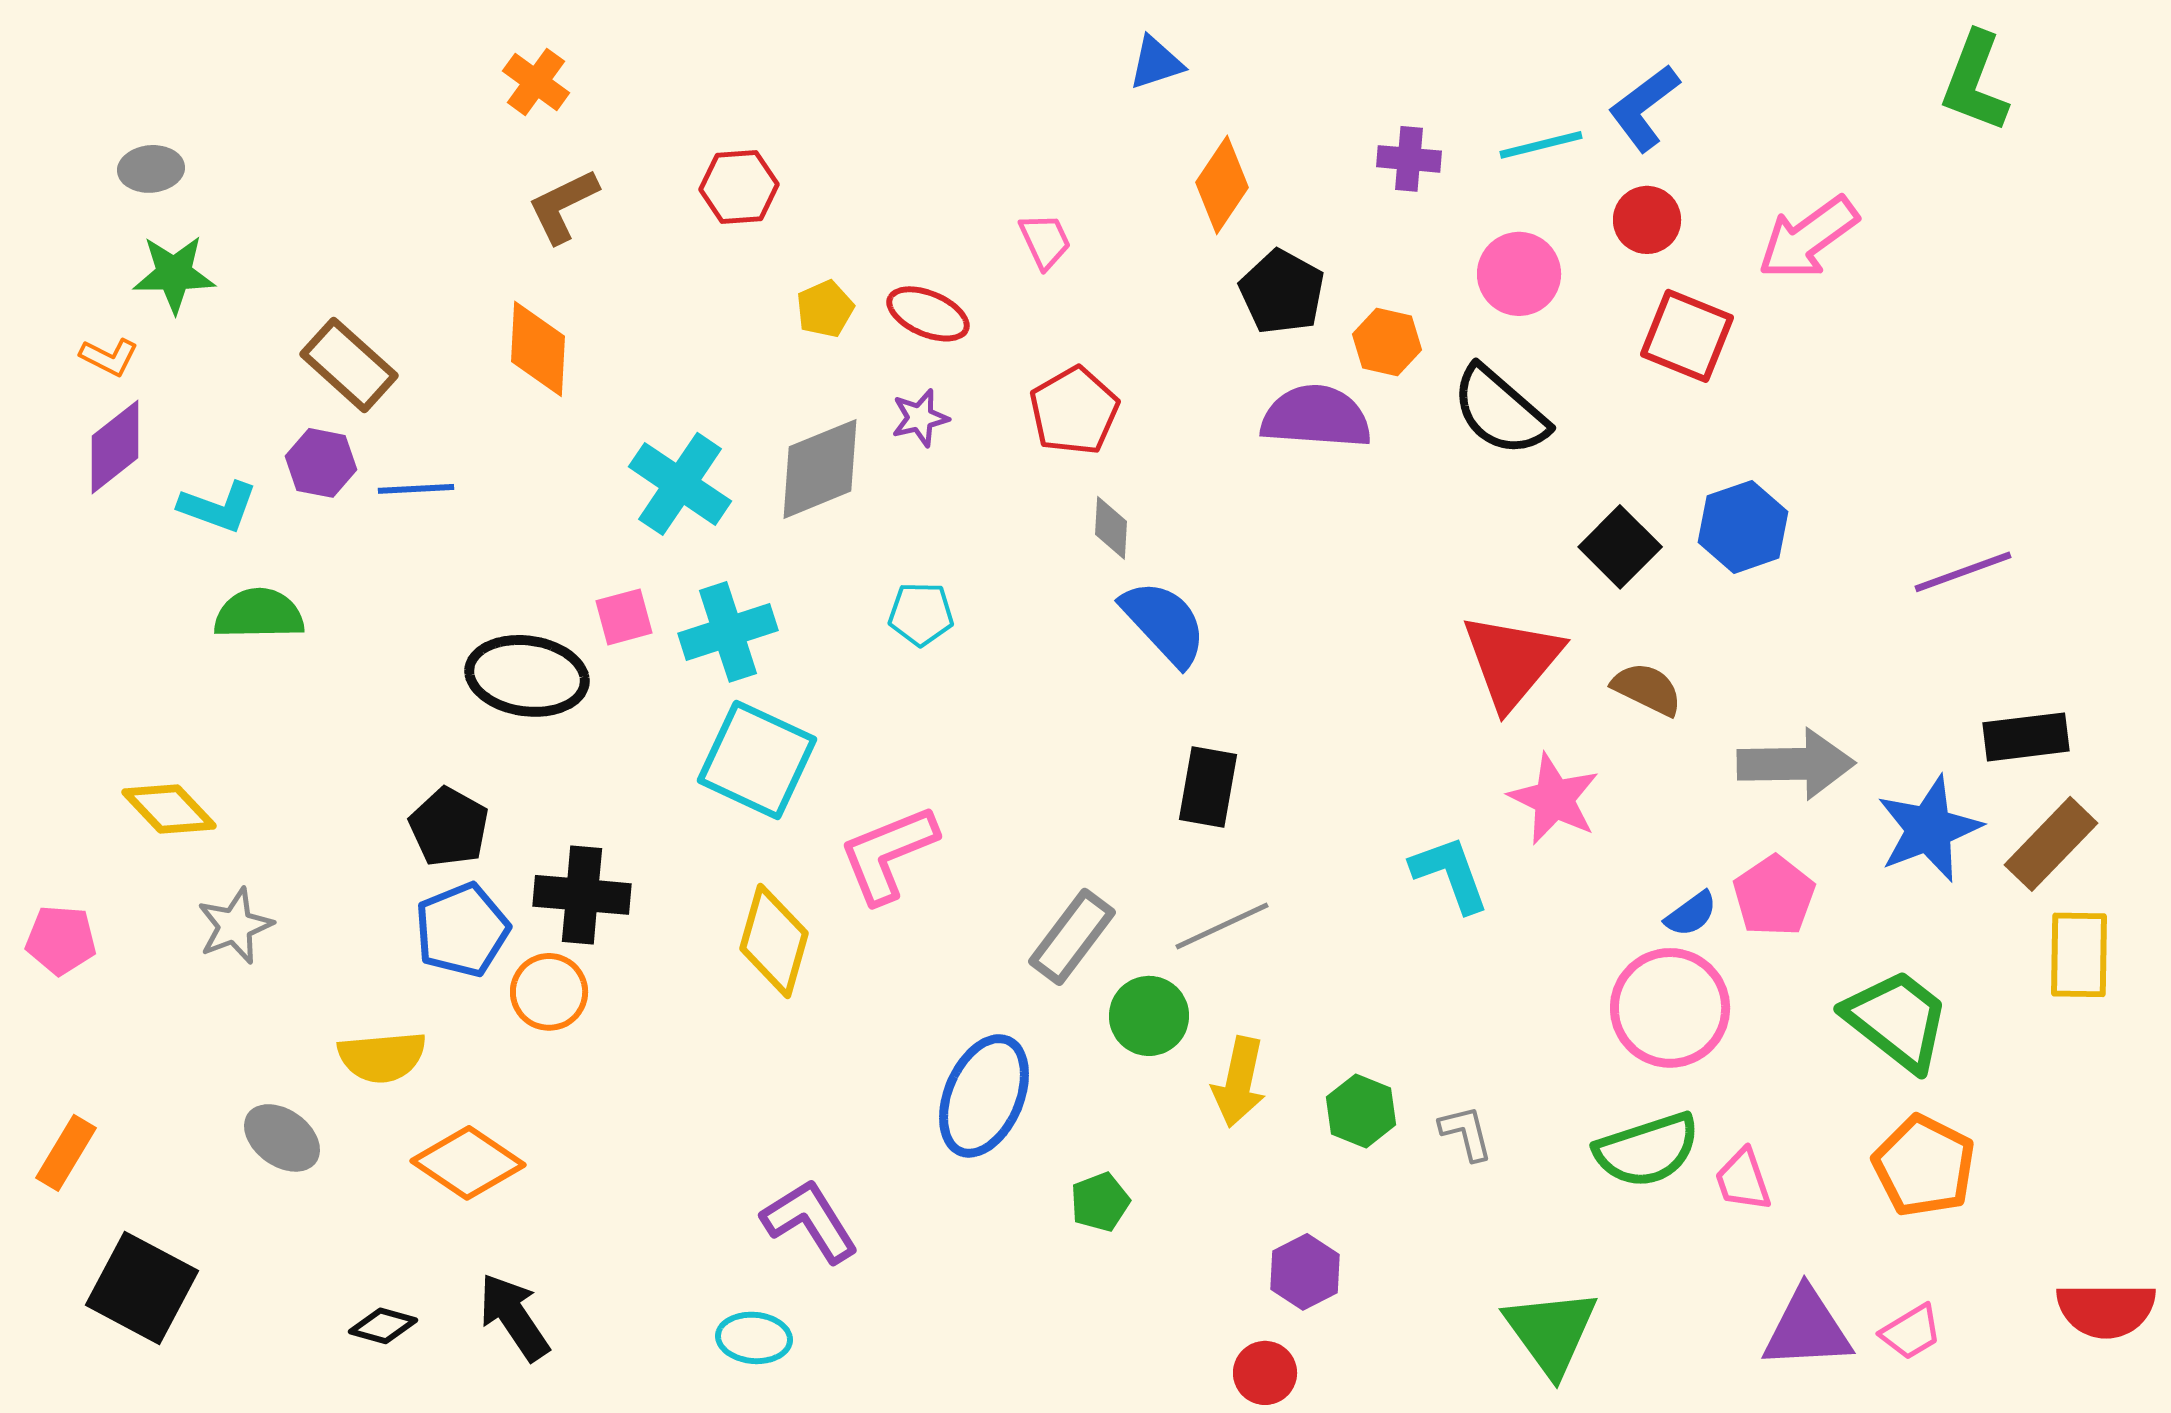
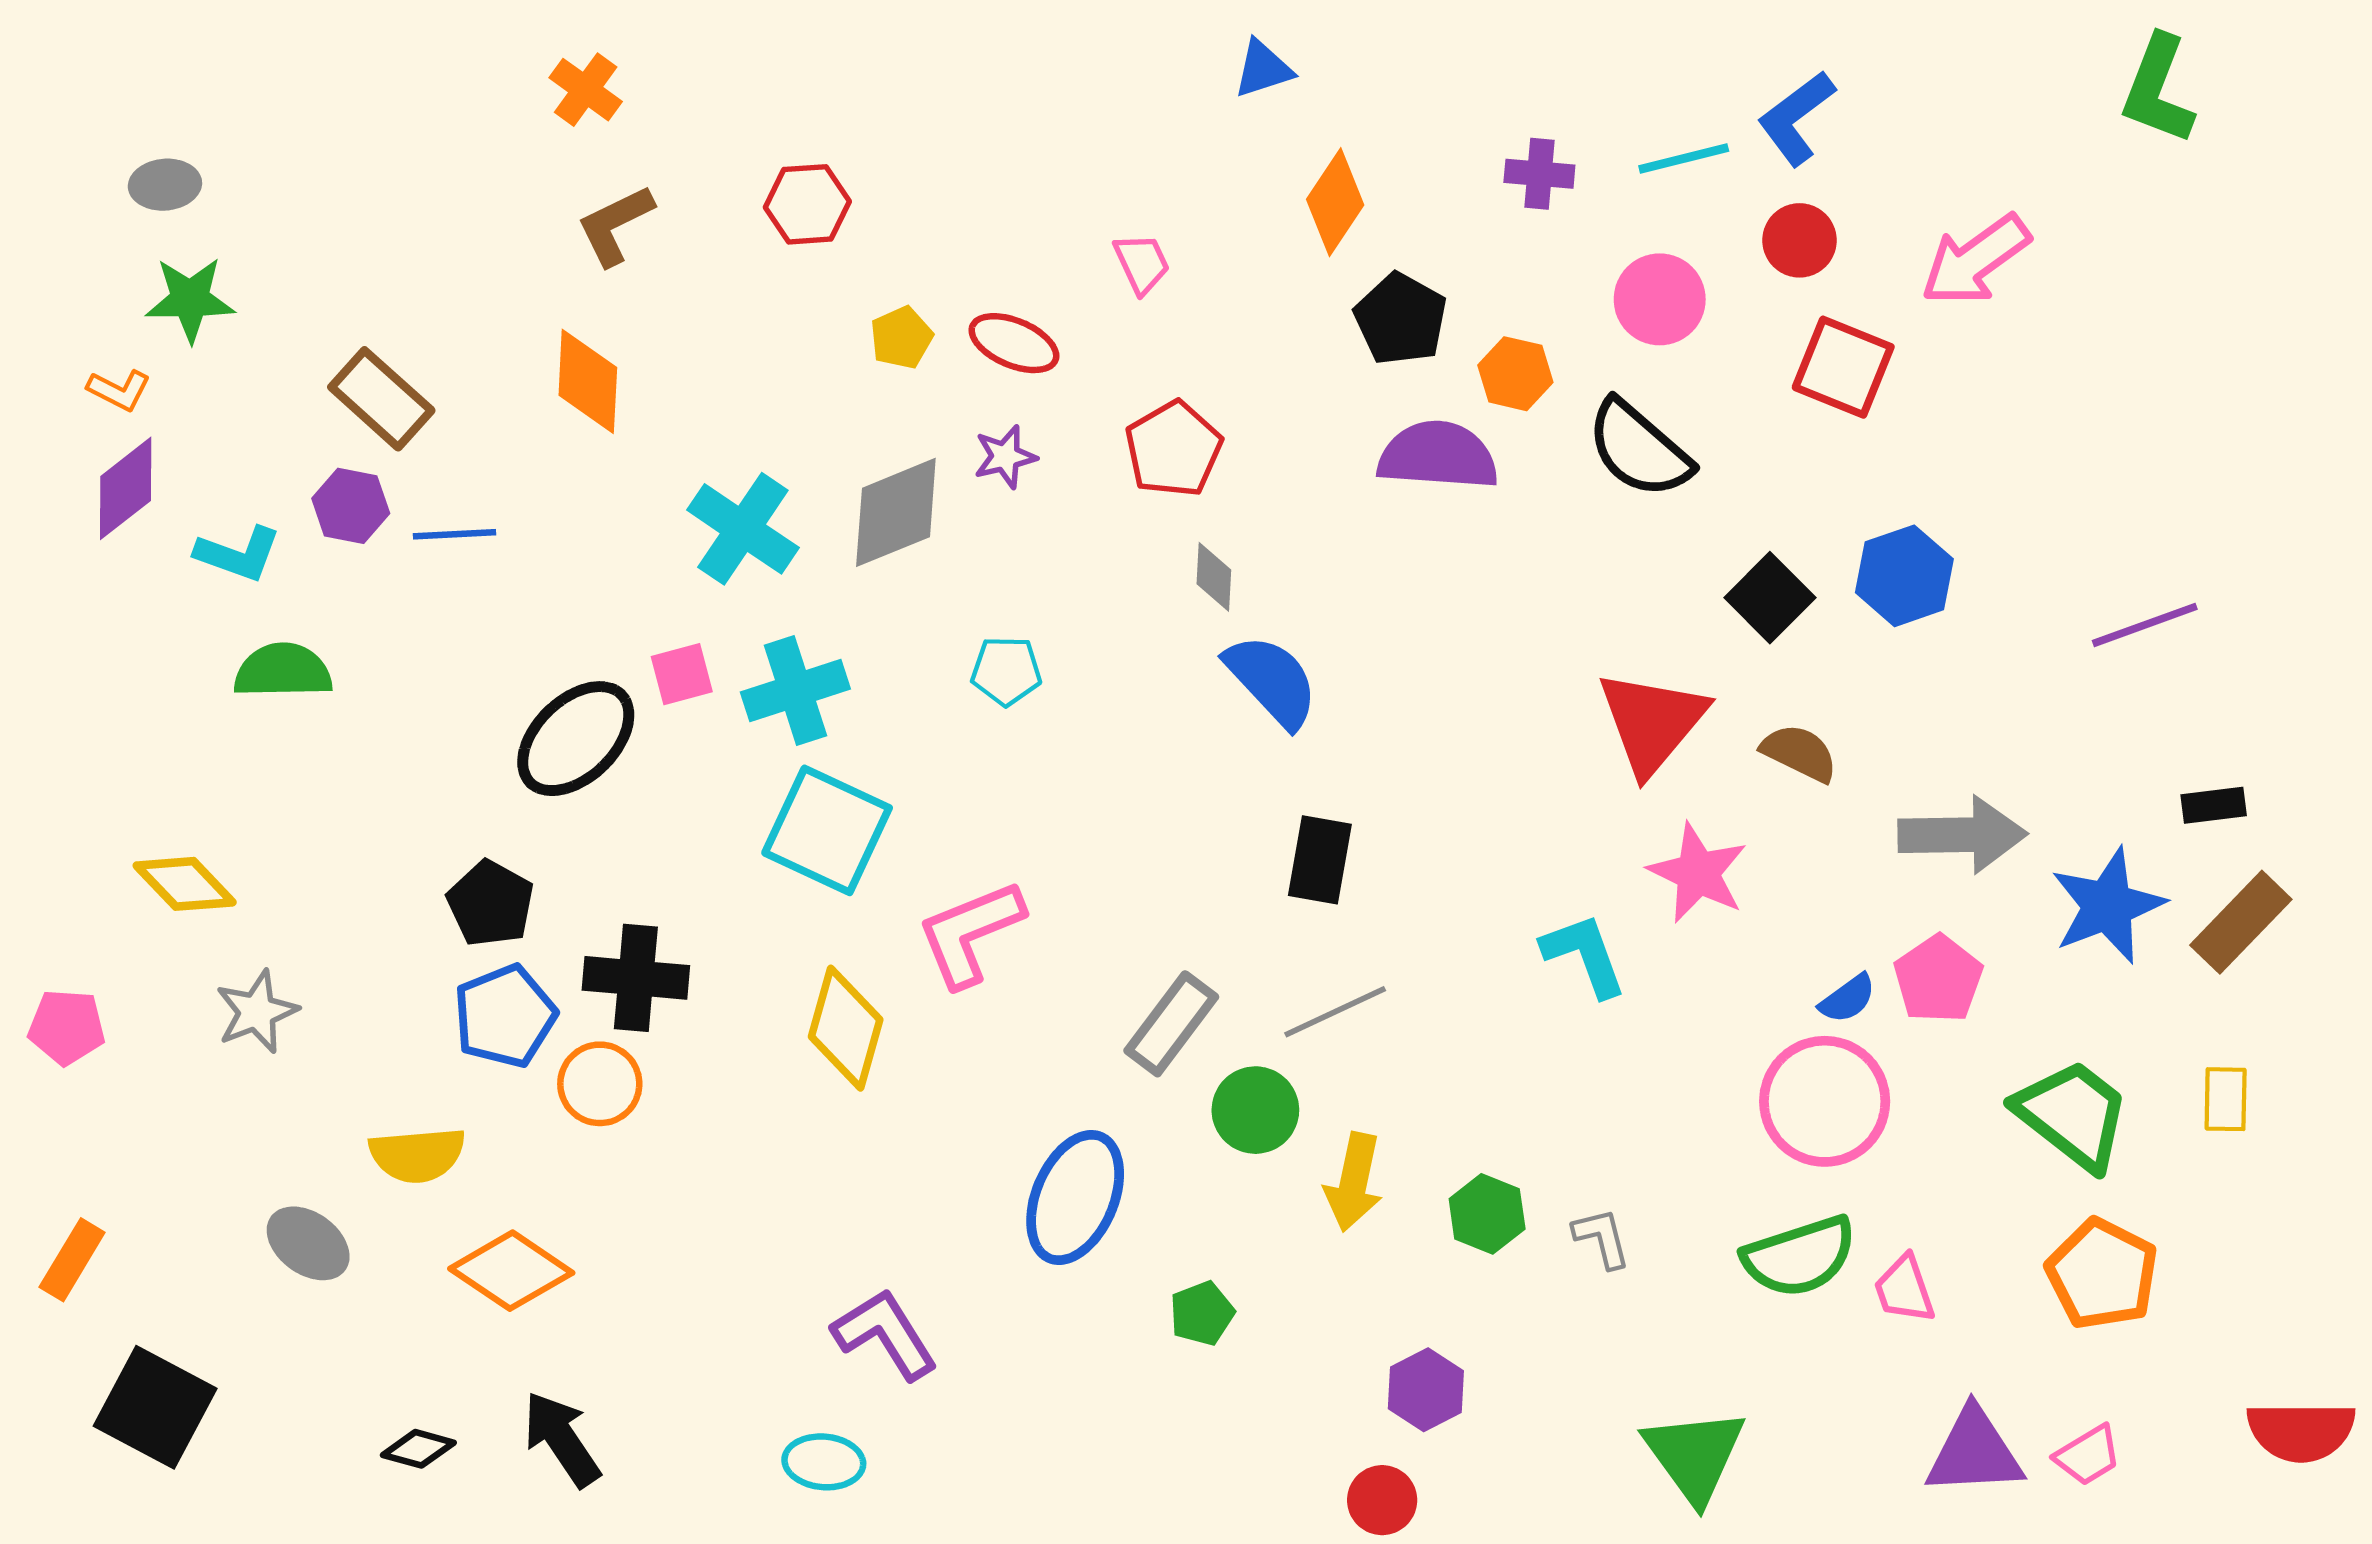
black ellipse: (527, 676) -> (576, 739), turned -52
black rectangle: (2026, 737) -> (2214, 805), size x0.7
yellow rectangle: (2079, 955) -> (2226, 1099), moved, size x0.7

